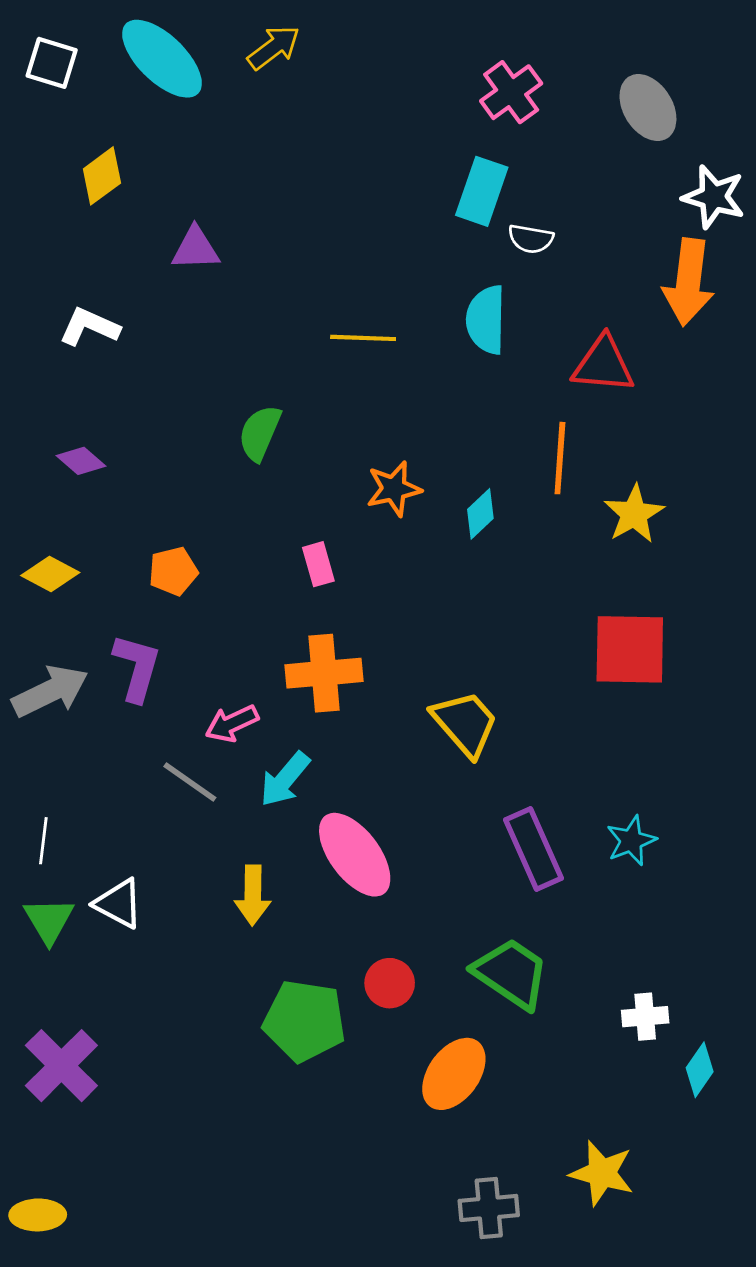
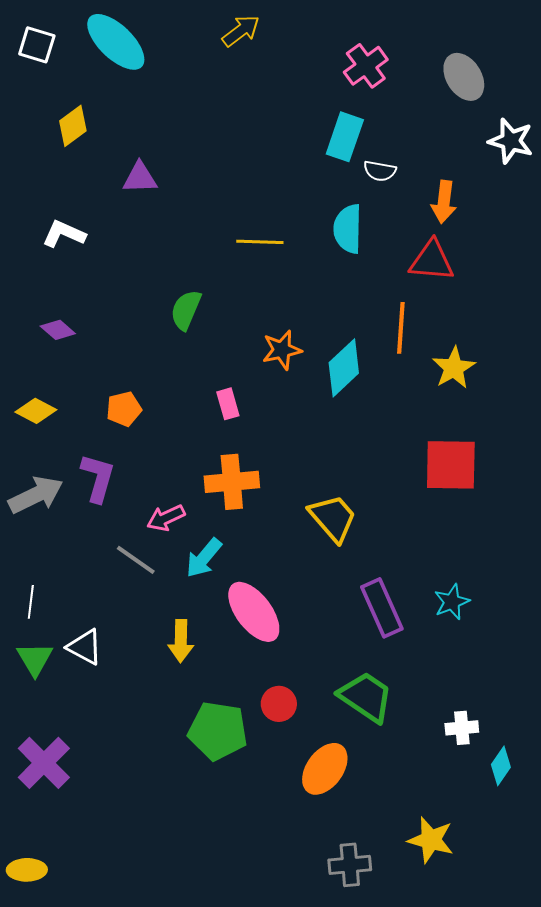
yellow arrow: (274, 47) -> (241, 31), moved
orange arrow: (688, 282) -> (444, 202), moved, size x0.7
cyan diamond: (480, 514) -> (344, 368), size x1.6

